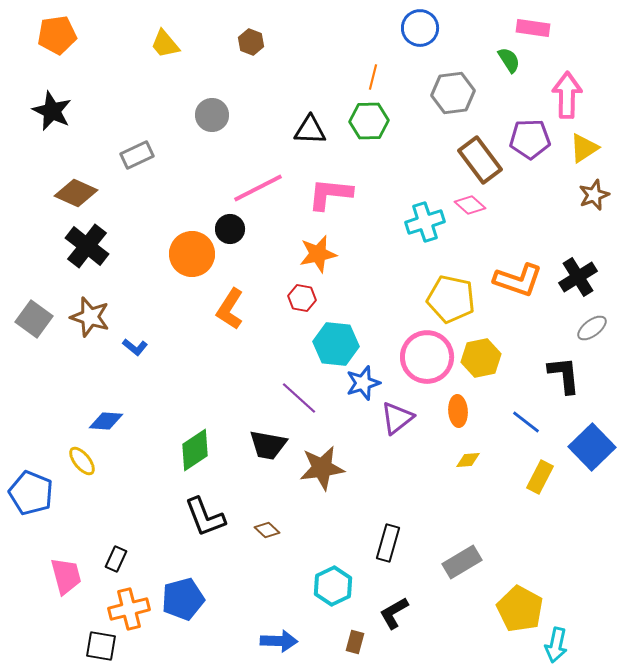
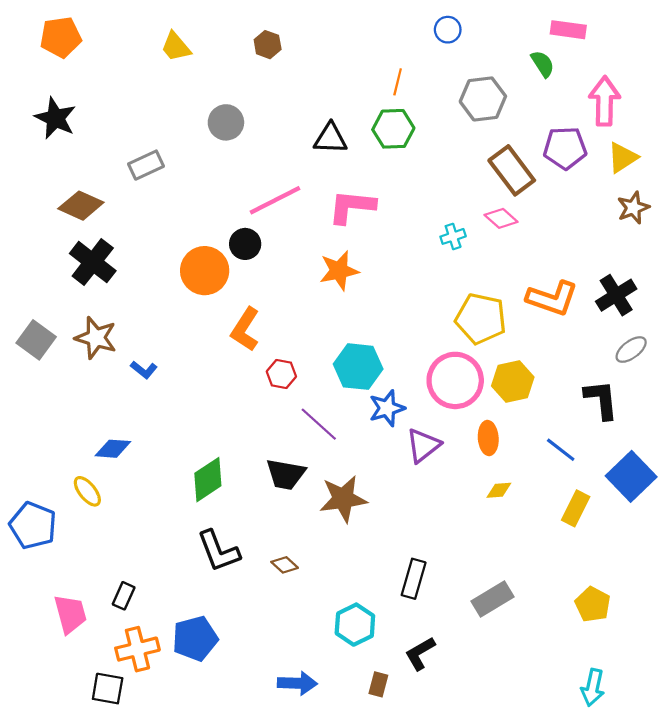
blue circle: (420, 28) -> (448, 30), size x0.7
cyan cross: (425, 222) -> (453, 236), size x0.6
red hexagon: (302, 298) -> (281, 374), moved
yellow pentagon: (520, 609) -> (593, 604), moved, size x0.7

